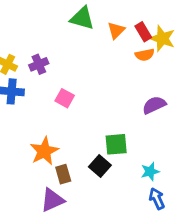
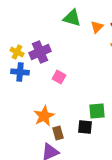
purple cross: (39, 64) -> (40, 52), size x1.5
black square: (100, 166) -> (85, 127), turned -35

